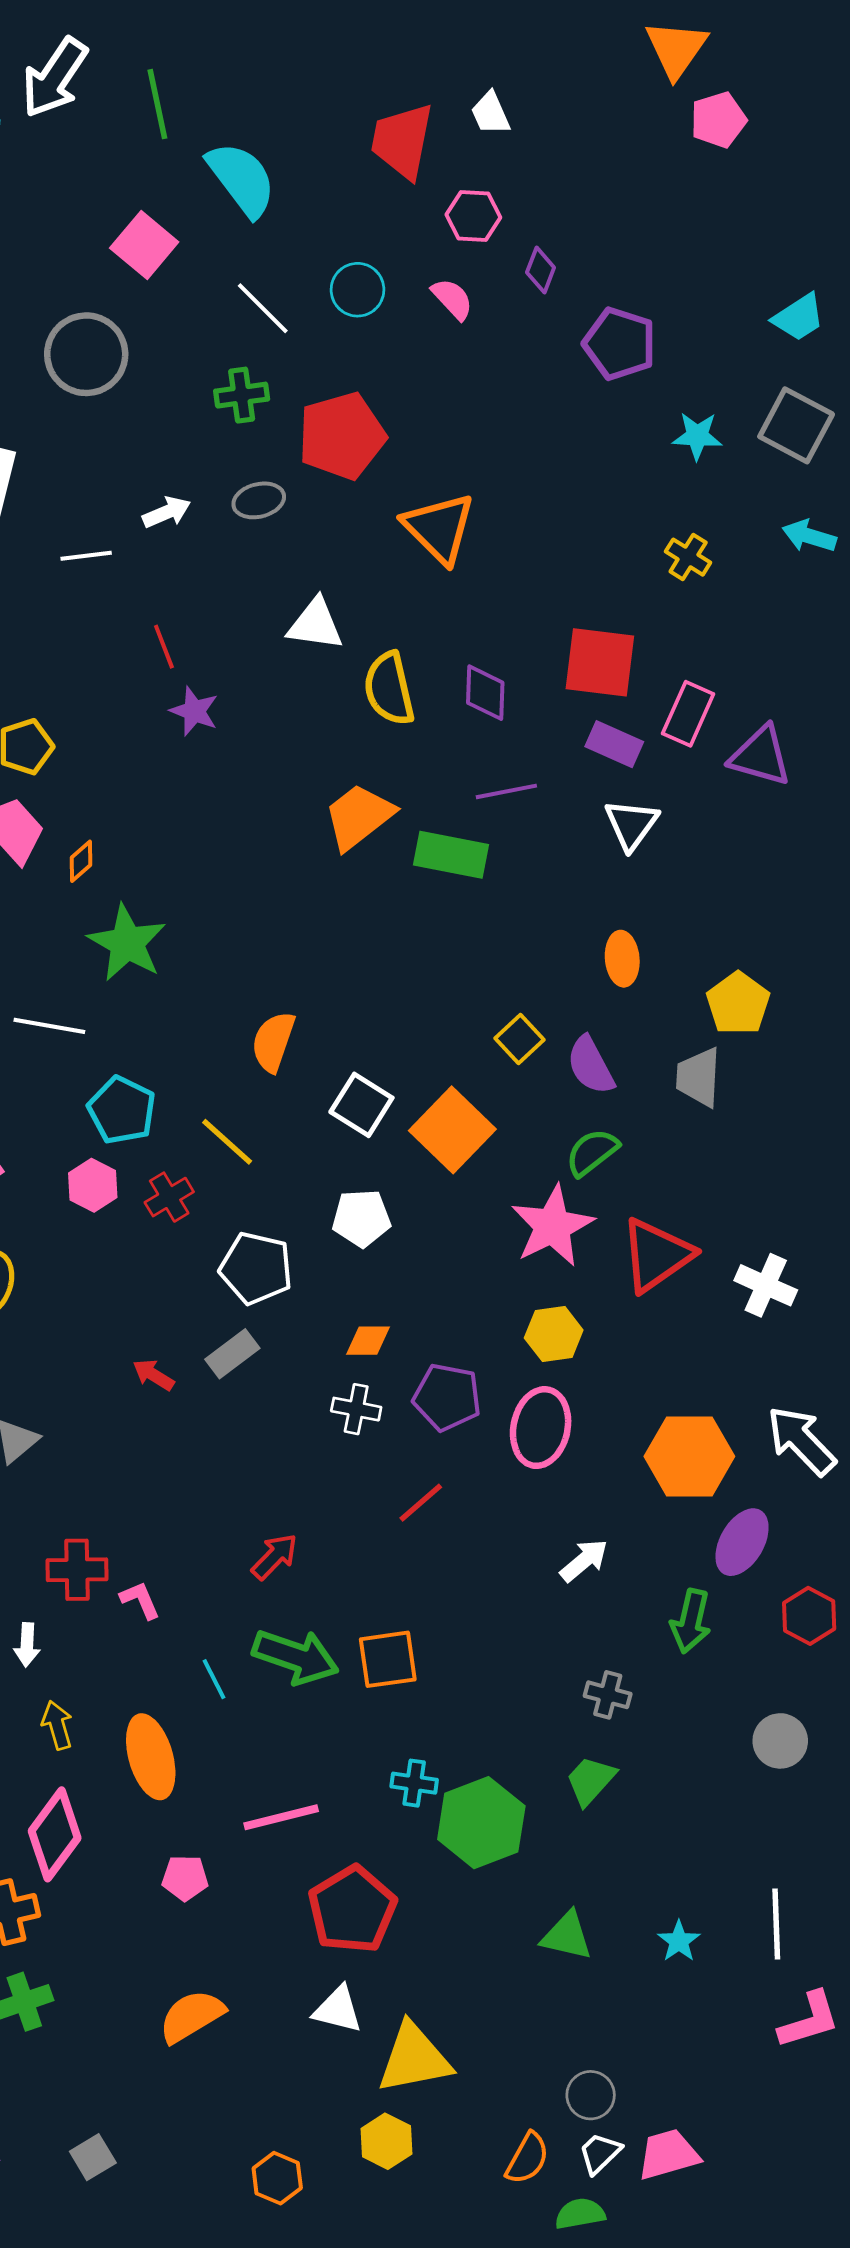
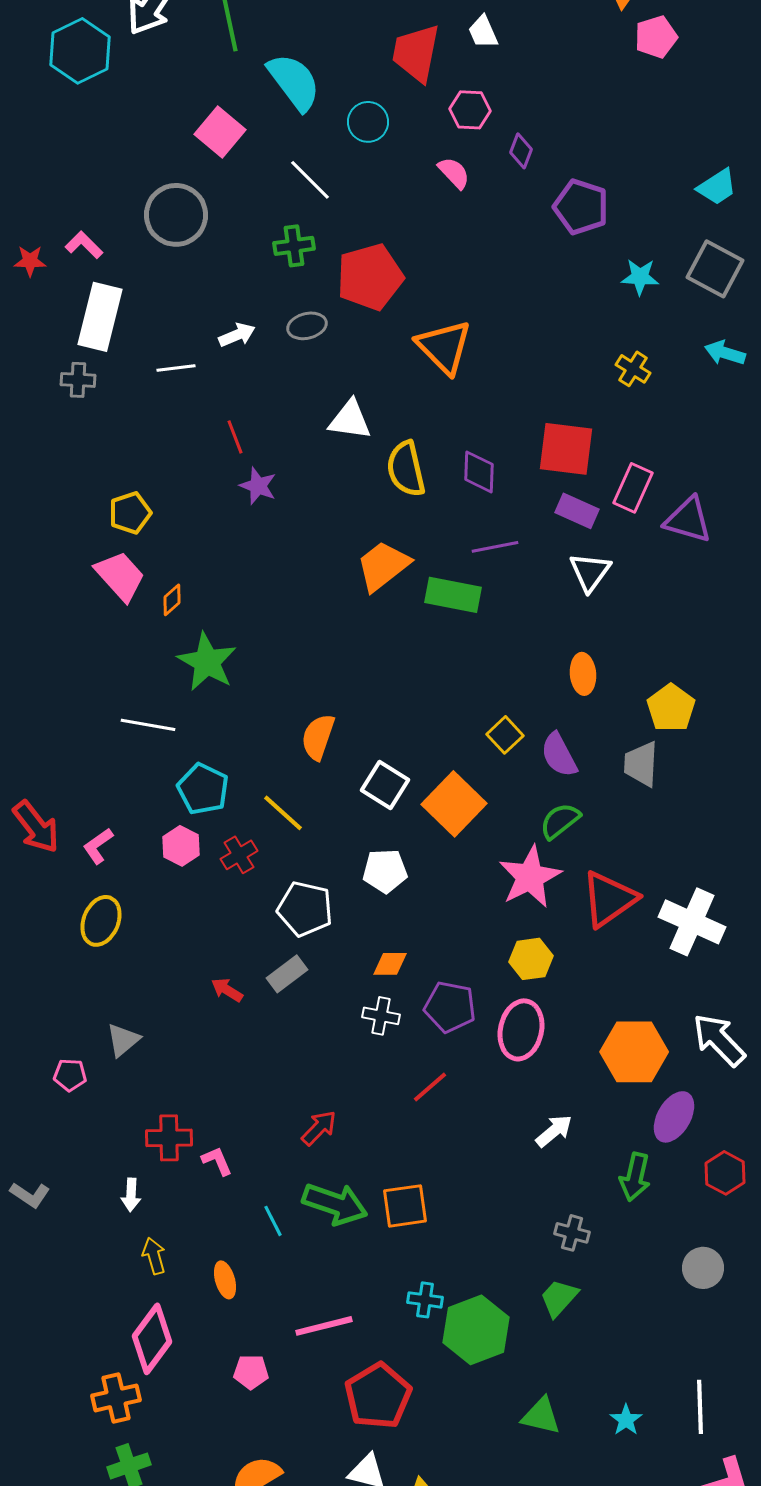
cyan circle: (357, 290) -> (368, 122), moved
white cross: (766, 1285) -> (692, 922), size x1.4
orange ellipse: (151, 1757) -> (225, 1280), size x0.6

